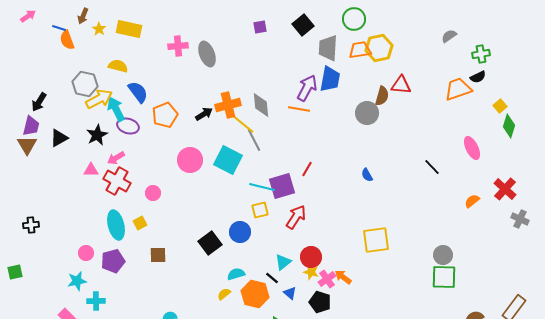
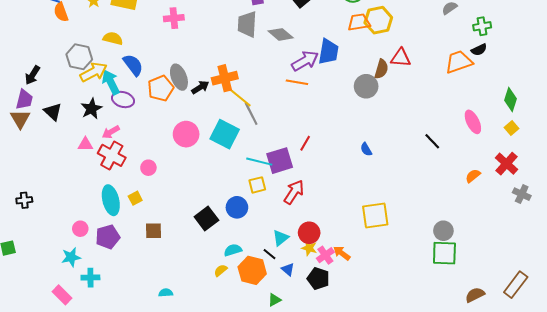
gray trapezoid: (328, 48) -> (247, 24), moved
gray ellipse: (207, 54) -> (179, 77), moved
purple arrow: (307, 88) -> (305, 61), turned 32
gray diamond: (261, 105) -> (281, 34), moved, turned -45
yellow square: (500, 106) -> (512, 128), moved
black triangle: (59, 138) -> (53, 112), turned -48

